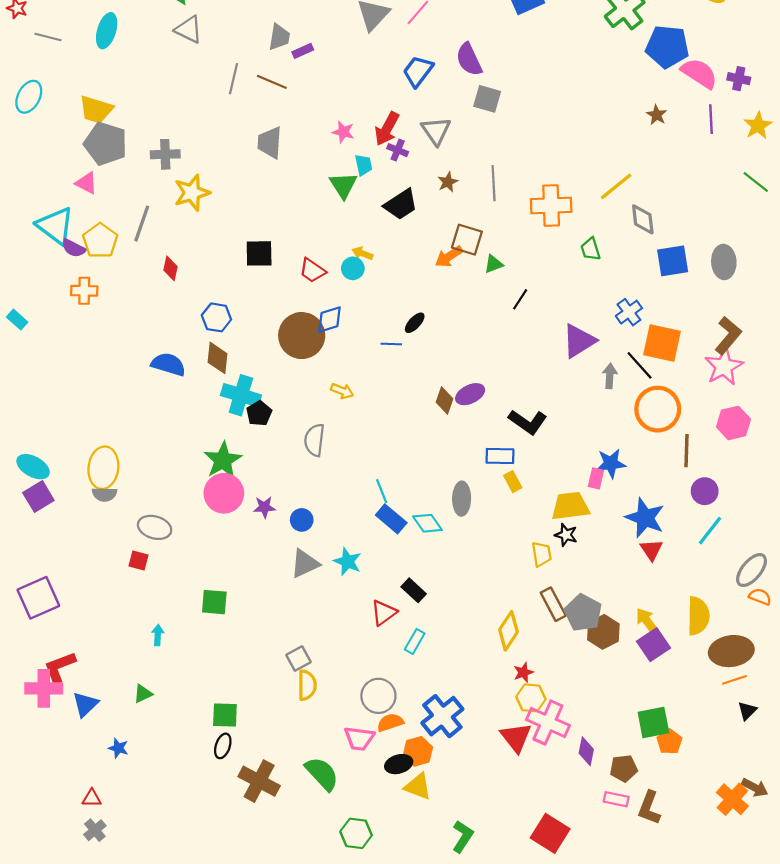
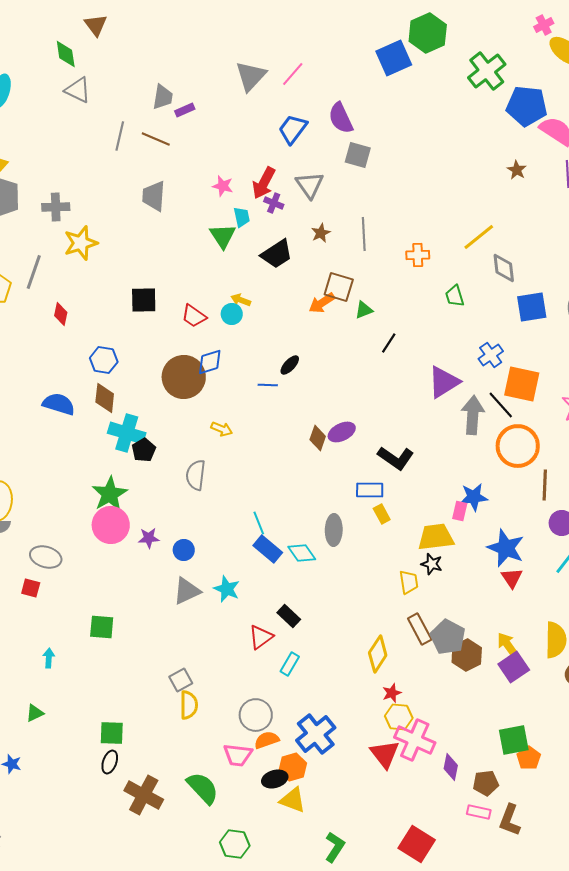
orange cross: (551, 205) -> (418, 255), size x0.6
gray arrow: (610, 376) -> (473, 415), size x1.6

